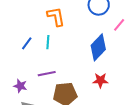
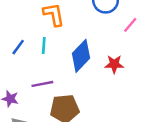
blue diamond: (98, 47) -> (81, 56), moved
red star: (100, 80) -> (114, 64), moved

